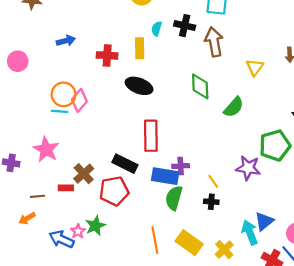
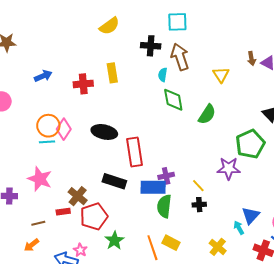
cyan semicircle: (157, 29) -> (163, 75), moved
black ellipse: (139, 86) -> (104, 132), moved
red pentagon: (114, 191) -> (94, 216), moved
green star: (95, 226) -> (114, 241), moved
cyan arrow: (250, 232) -> (239, 228), size x0.6
yellow rectangle: (189, 243) -> (171, 243), moved, size x0.7

